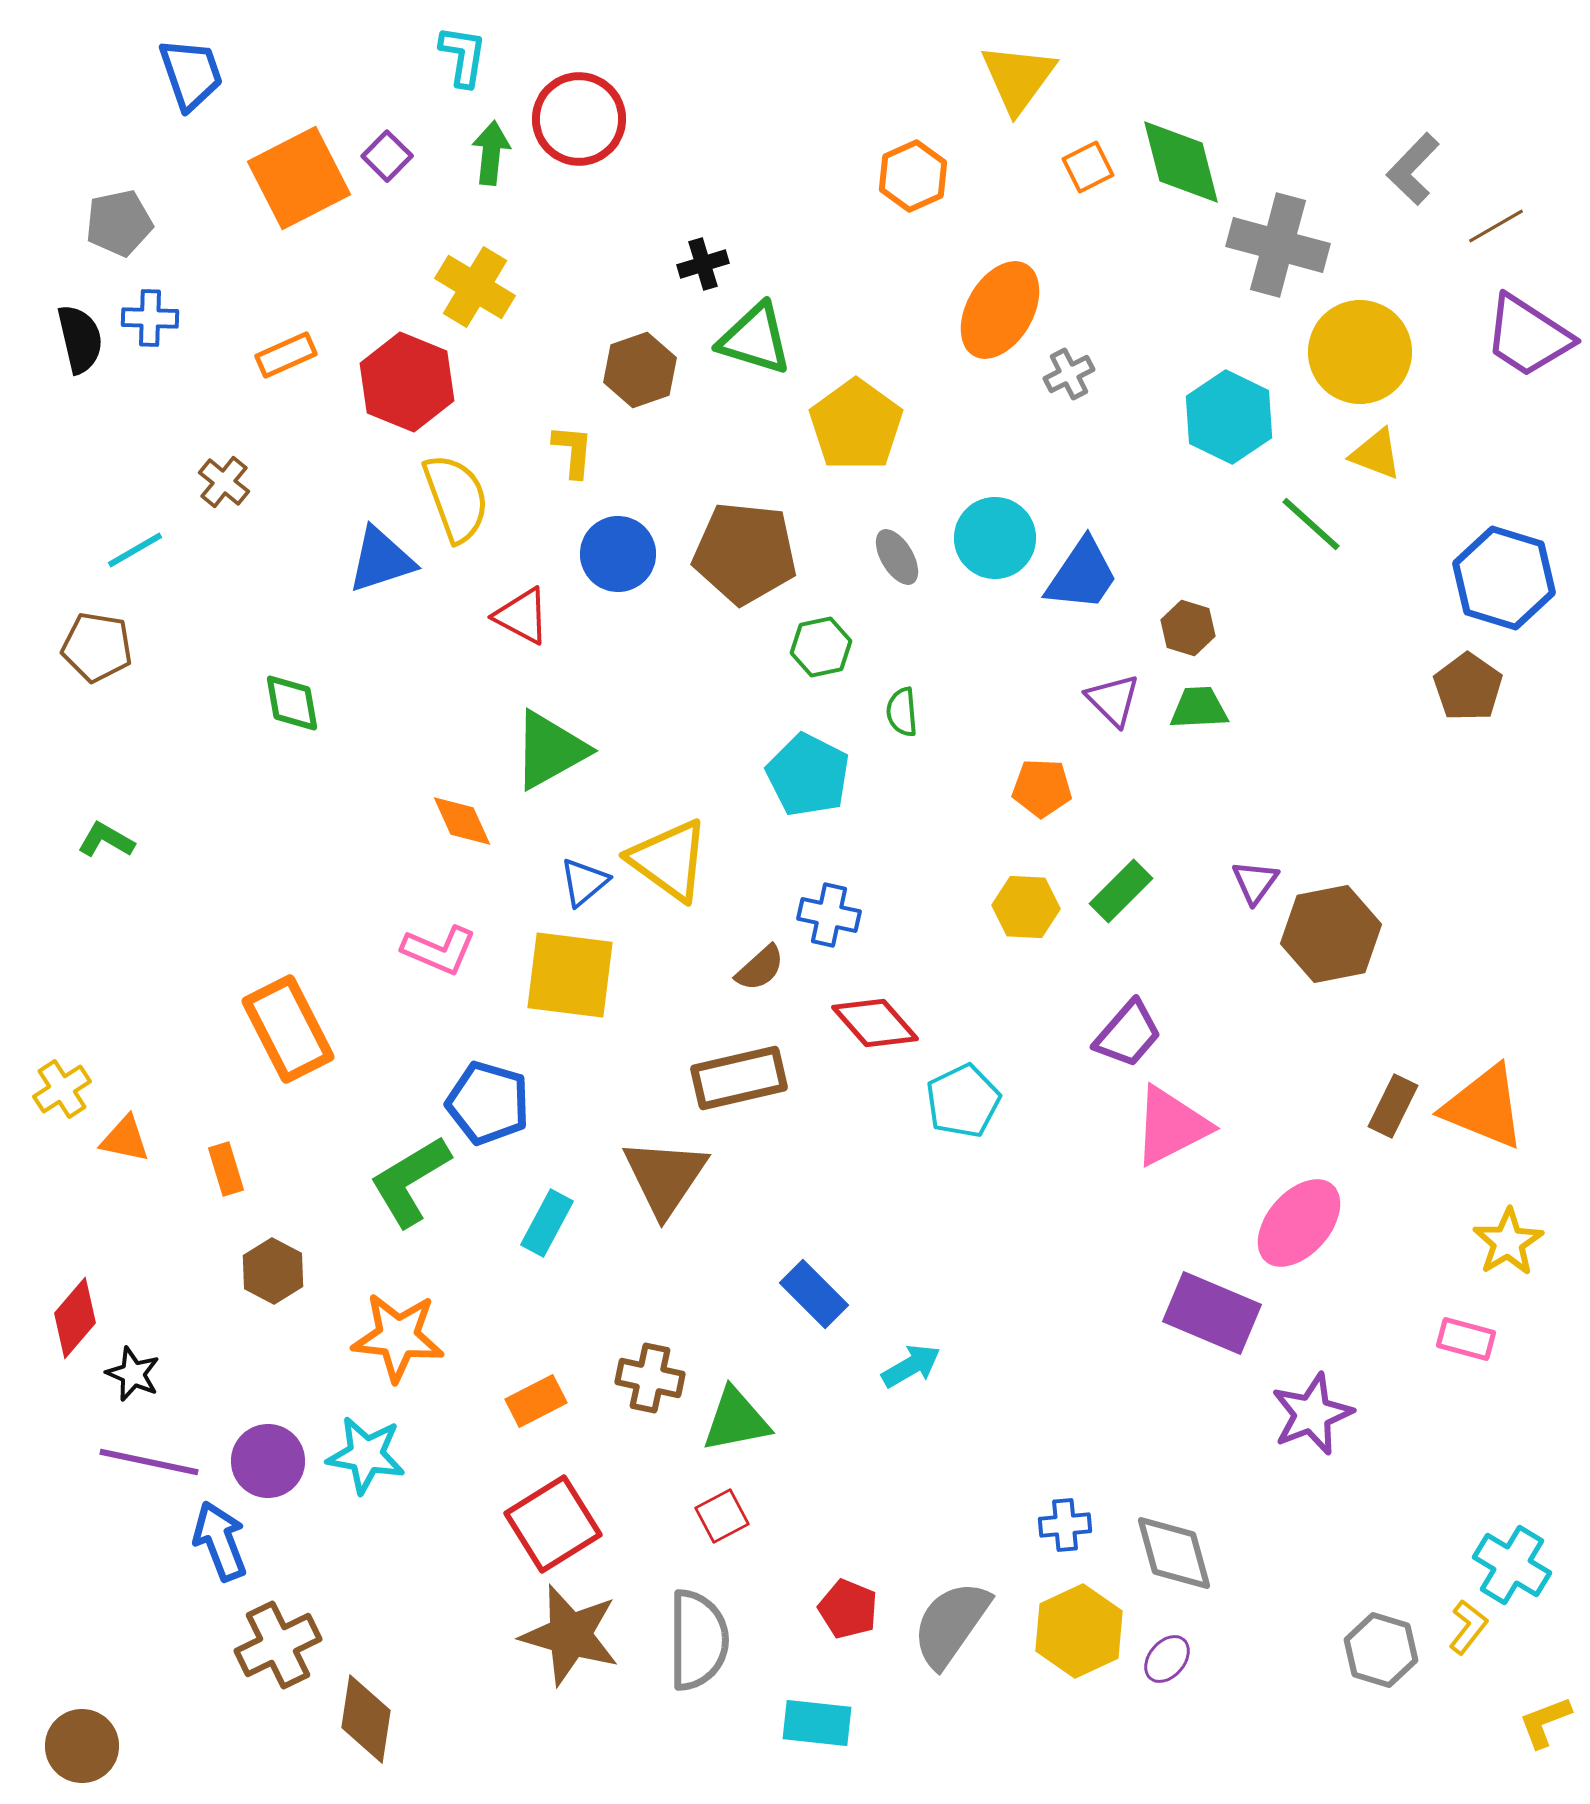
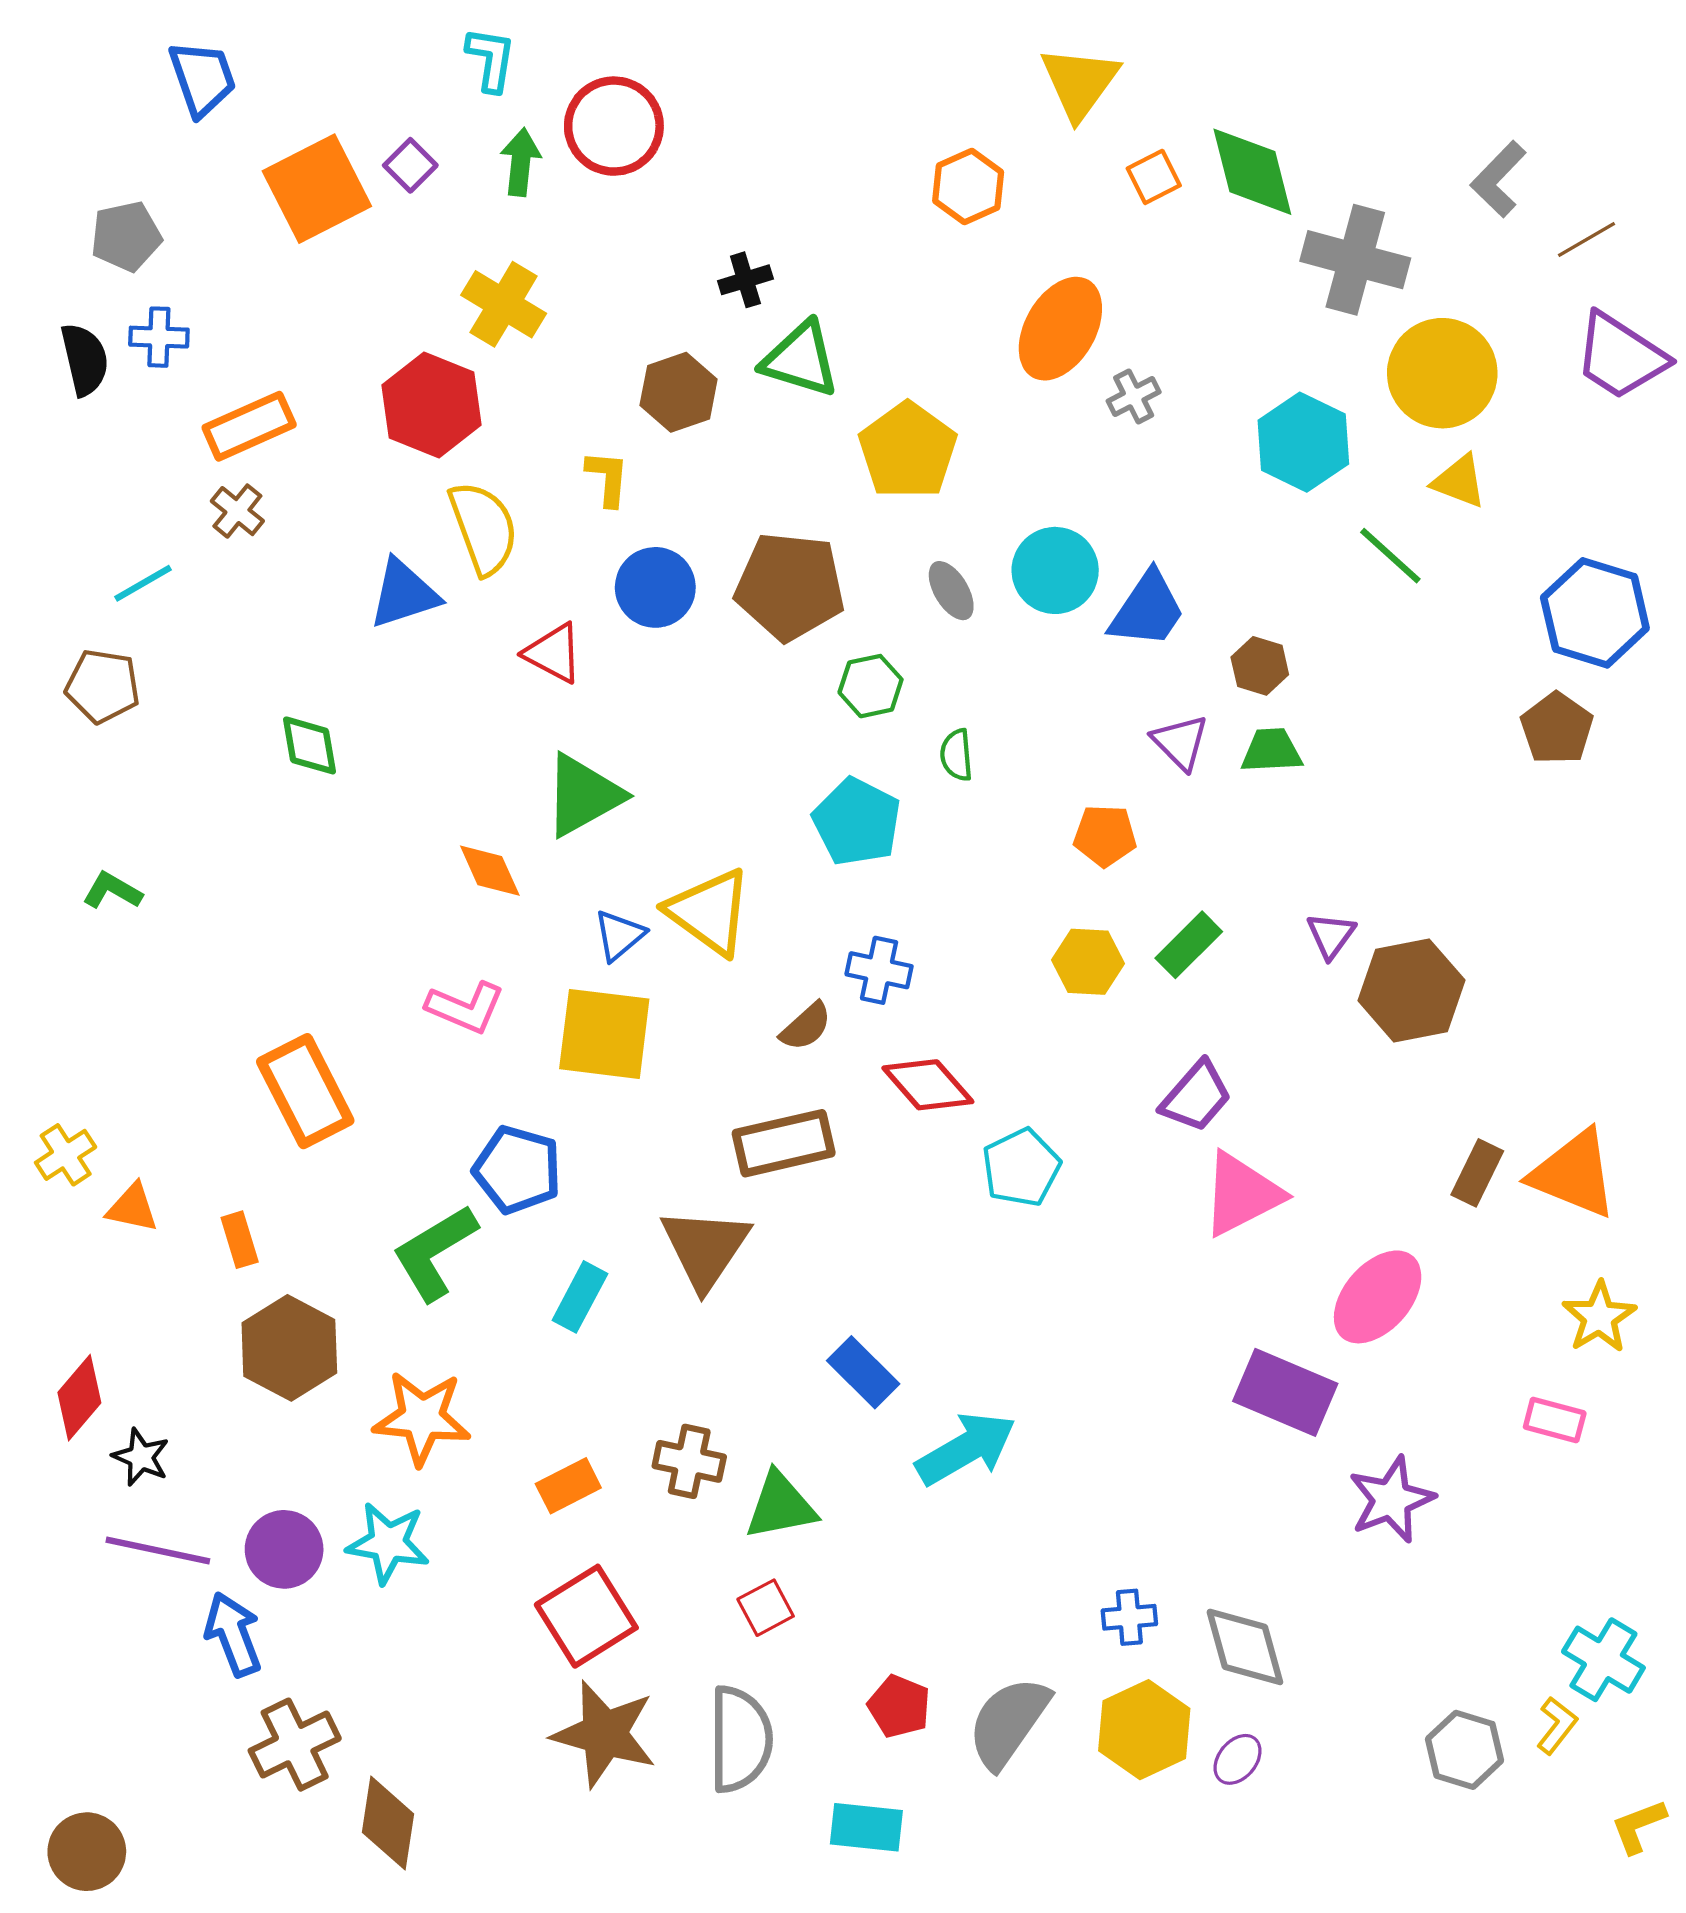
orange rectangle: (286, 355) -> (249, 426), moved, size x1.4
brown hexagon: (273, 1271) -> (289, 1348), size x1.5
cyan arrow: (911, 1366) -> (966, 1449), size x1.6

